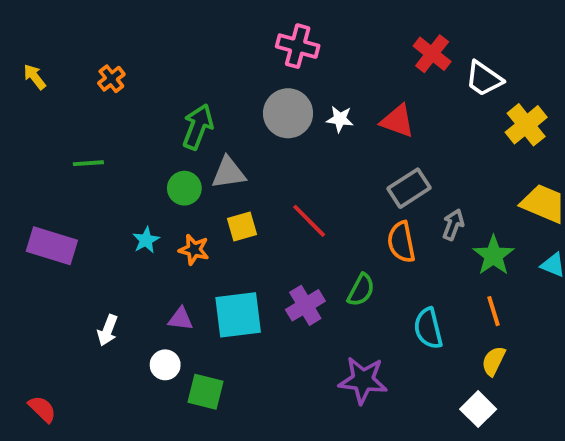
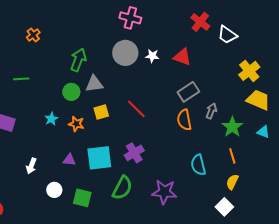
yellow cross: (526, 125) -> (249, 71), moved
green semicircle: (361, 290) -> (122, 188), moved, size x1.4
white circle: (165, 365) -> (54, 190), moved

